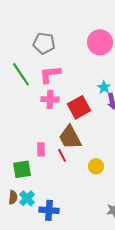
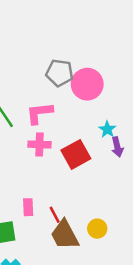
pink circle: (100, 42) -> (87, 84), moved
gray pentagon: (44, 43) -> (60, 73), moved
brown trapezoid: (70, 137) -> (65, 235), moved

